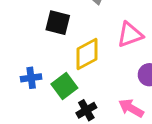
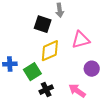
black square: (58, 23) -> (43, 24), moved

